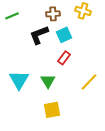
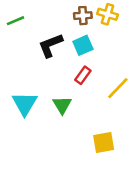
brown cross: (53, 14) -> (83, 16), moved
yellow line: (89, 82) -> (118, 88), moved
yellow square: (52, 110) -> (104, 143), moved

